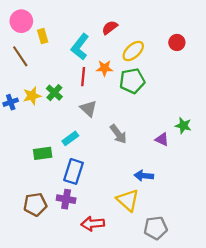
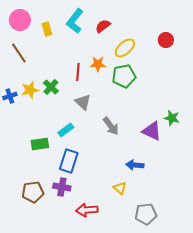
yellow rectangle: (43, 36) -> (47, 29), moved
cyan L-shape: (80, 47) -> (75, 21), moved
purple triangle: (162, 139) -> (152, 131), size x1.5
yellow triangle: (128, 200) -> (120, 188), size x0.6

